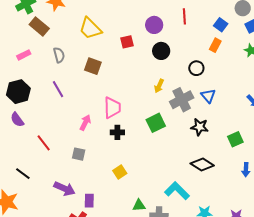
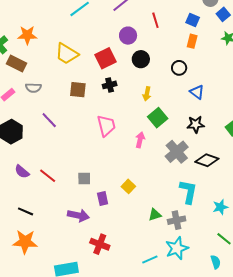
red square: (127, 42) -> (105, 58), size x1.5
gray semicircle: (59, 55) -> (33, 88), moved, turned 119
gray cross: (182, 100) -> (177, 152), moved
purple semicircle: (17, 120) -> (22, 172), moved
pink arrow: (85, 123) -> (140, 140), moved
green square: (156, 123) -> (158, 118), moved
black cross: (117, 132) -> (110, 85), moved
black line: (23, 174) -> (26, 211), moved
cyan L-shape: (177, 191) -> (188, 192), turned 70
purple rectangle: (89, 201) -> (103, 199), moved

